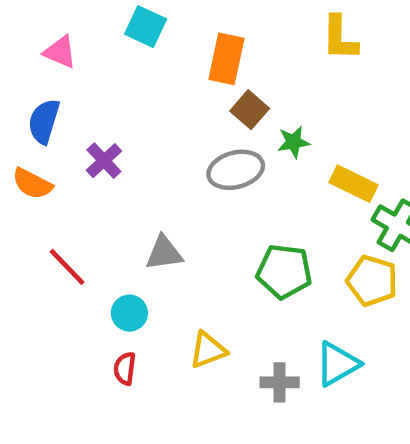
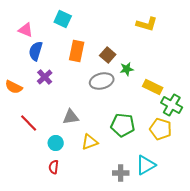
yellow L-shape: (340, 38) -> (147, 24), turned -75
orange rectangle: (226, 59) -> (77, 51), moved
blue semicircle: (44, 121) -> (36, 51), moved
yellow triangle: (208, 350) -> (90, 142), moved

